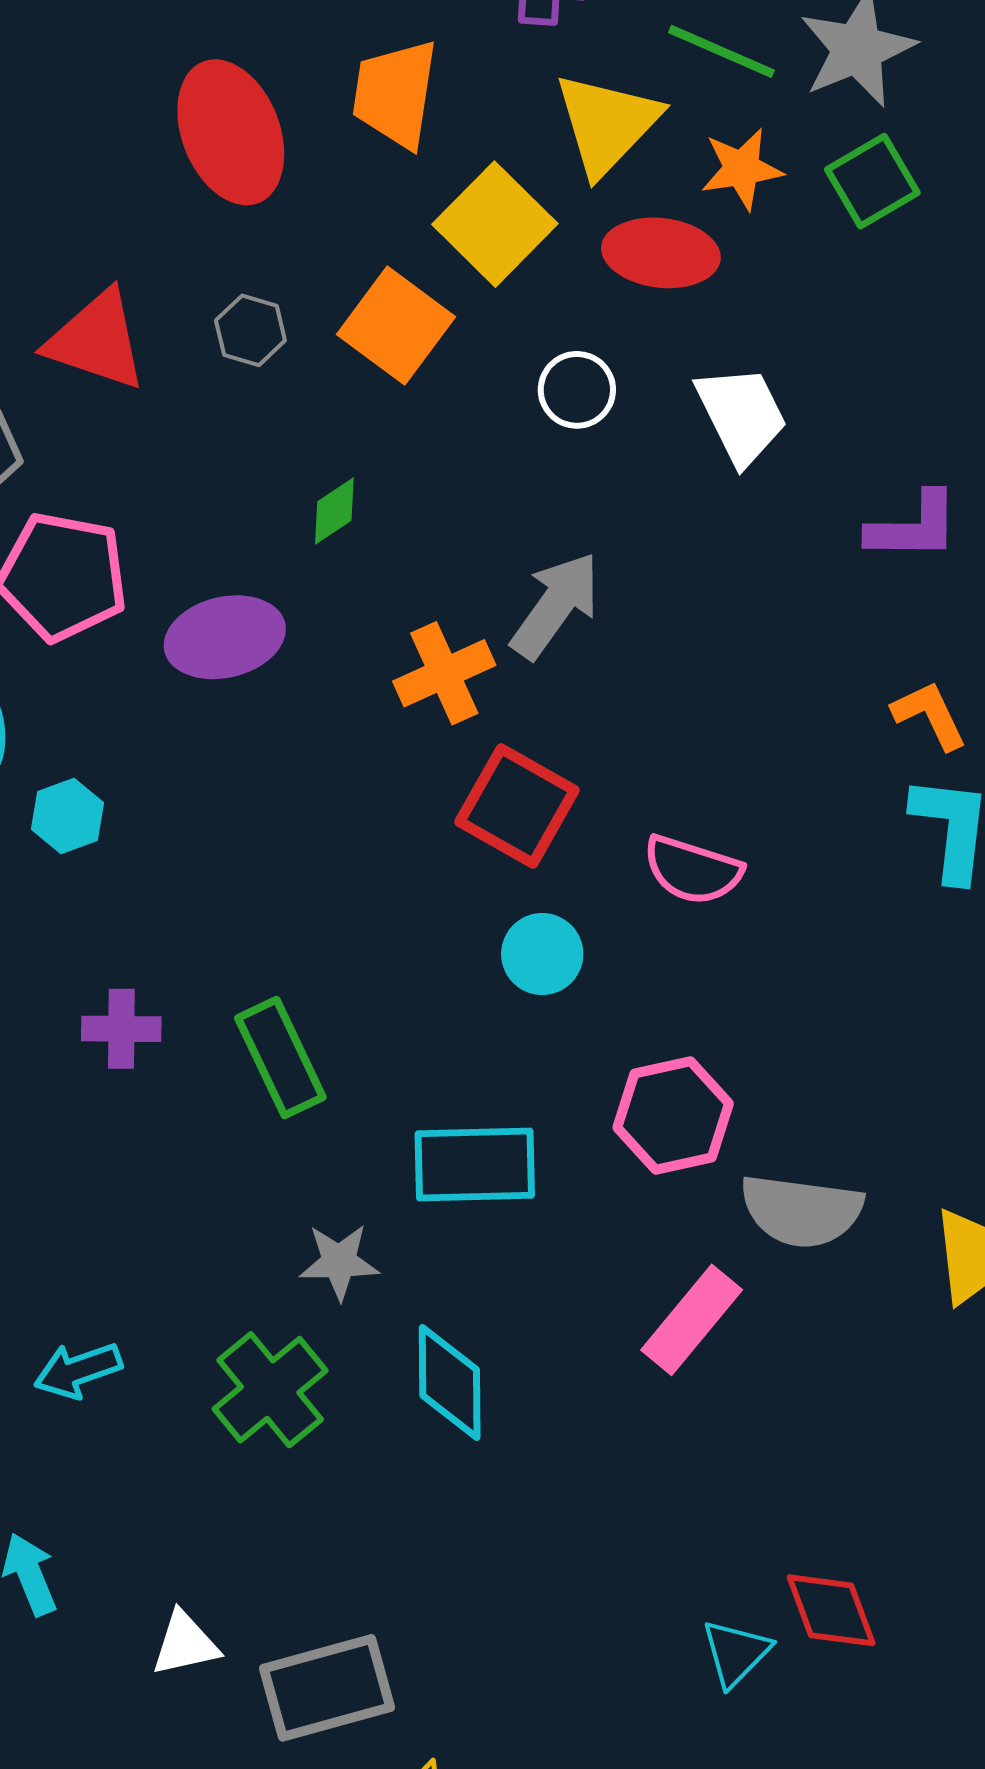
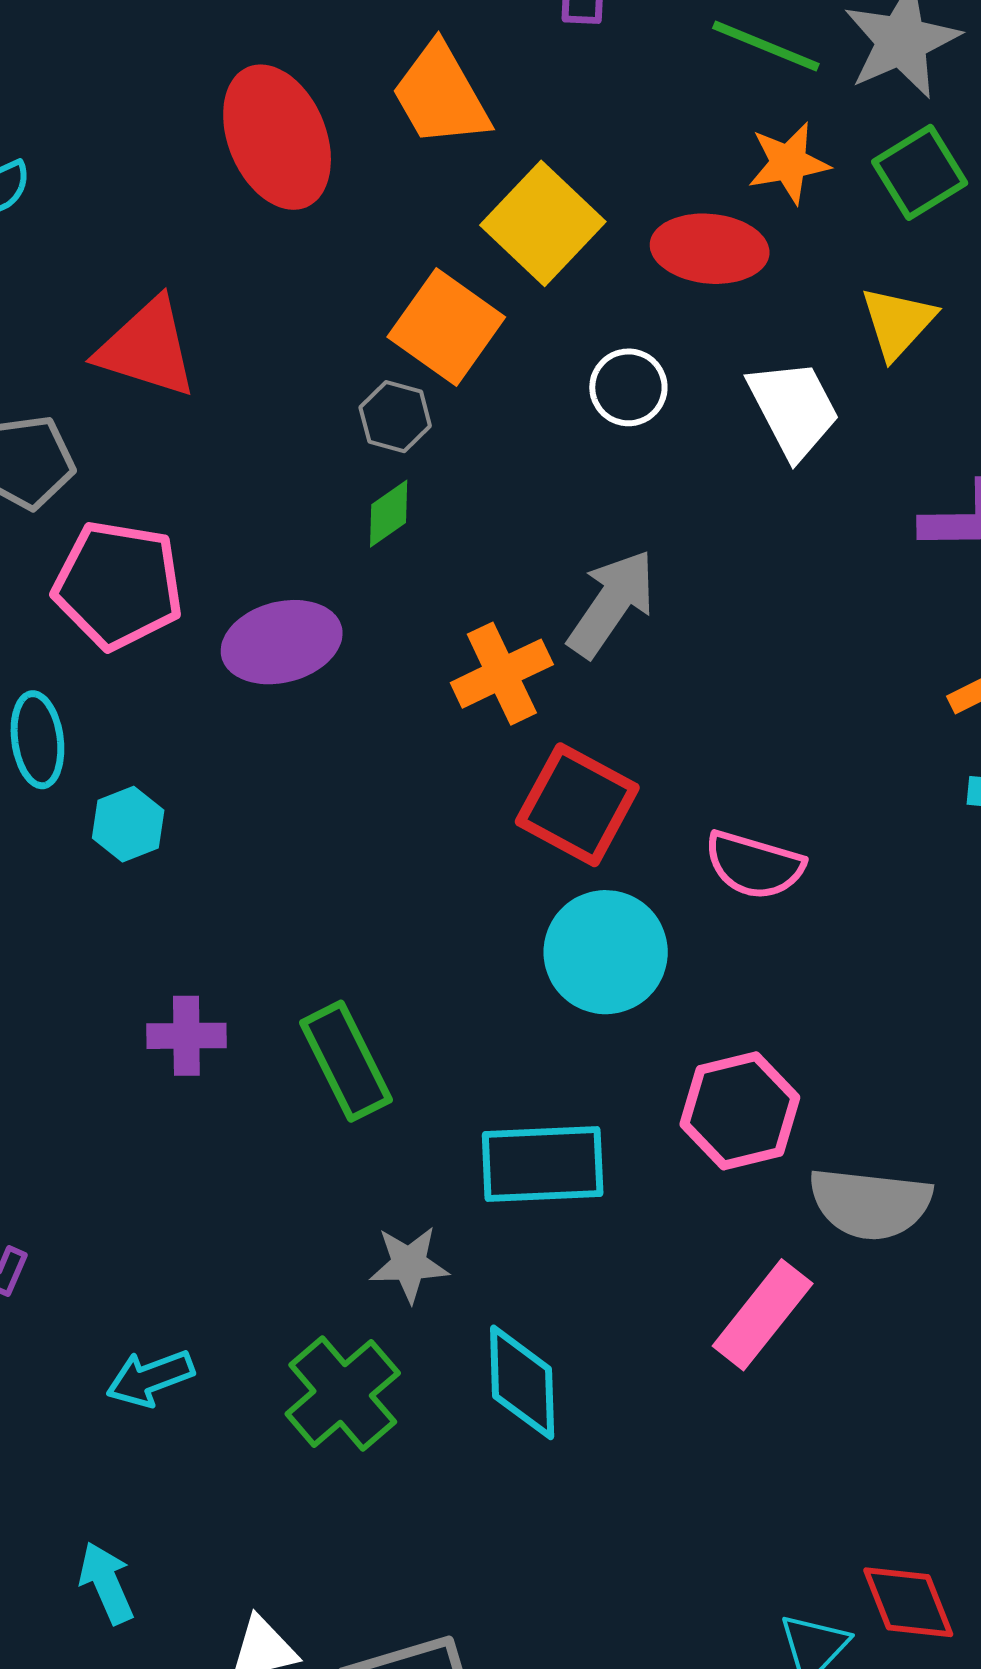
orange trapezoid: (395, 94) -> (441, 95), turned -37
yellow triangle: (607, 124) -> (898, 322), moved, size x0.7
gray hexagon: (250, 330) -> (395, 417), moved
cyan circle: (542, 954) -> (606, 952), size x1.5

